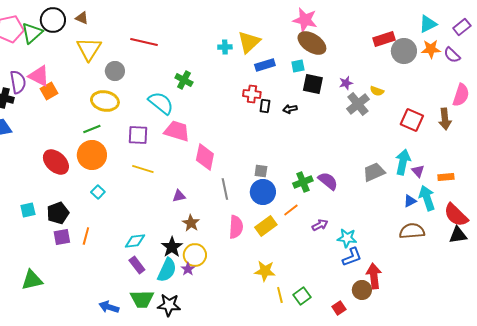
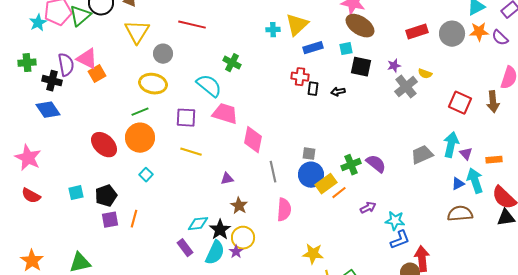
red rectangle: (384, 39) -> (417, 32), moved
yellow rectangle: (266, 226) -> (326, 184), moved
cyan diamond: (135, 241) -> (198, 224), moved

